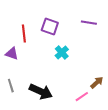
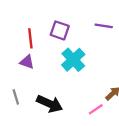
cyan cross: (62, 53) -> (73, 60), size x1.5
purple triangle: (12, 54) -> (27, 62), moved

